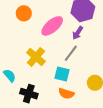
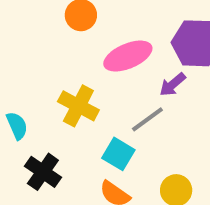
yellow cross: (36, 57) -> (78, 106), turned -30

